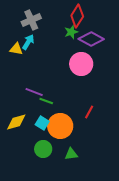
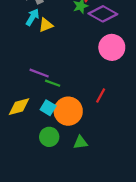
yellow triangle: (16, 49) -> (46, 25), moved, turned -32
pink circle: (81, 64) -> (112, 47), moved

